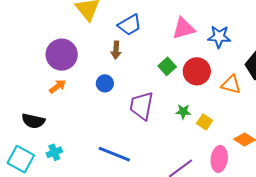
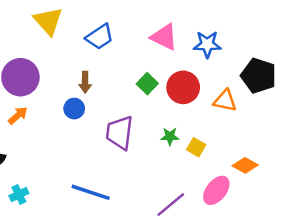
pink triangle: (184, 28) -> (164, 37), turned 45
brown arrow: (116, 50) -> (85, 82), moved
pink ellipse: (219, 159) -> (216, 190), turned 35

